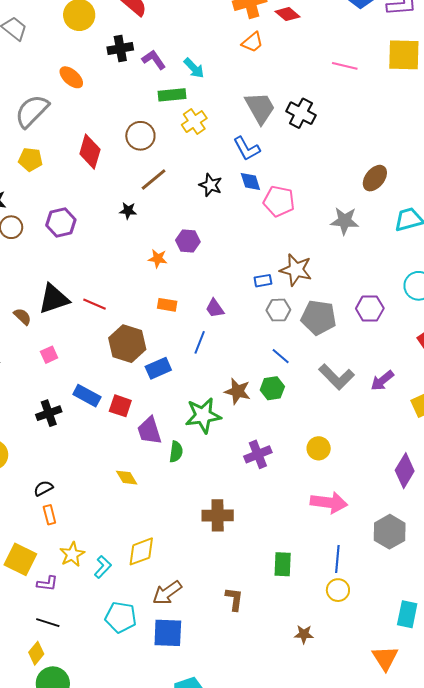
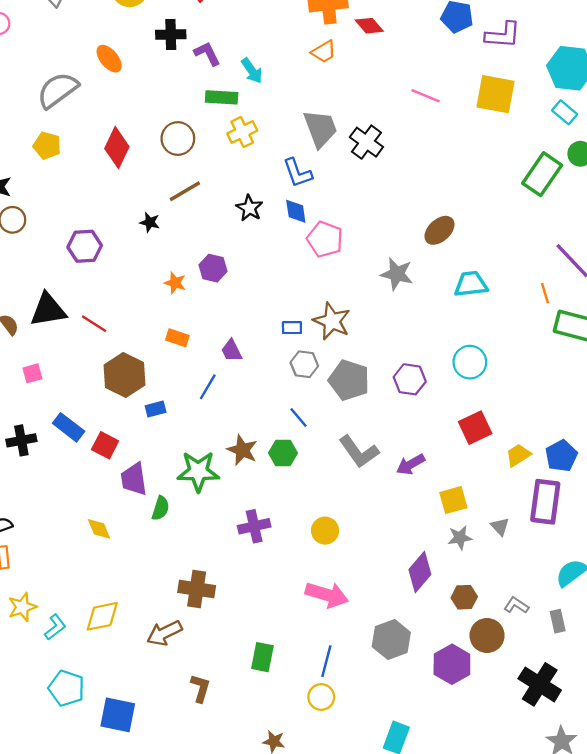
purple hexagon: (61, 222) -> (85, 246), moved
blue rectangle: (158, 368) -> (156, 409), size x0.7
brown arrow: (167, 593) -> (164, 633), moved

